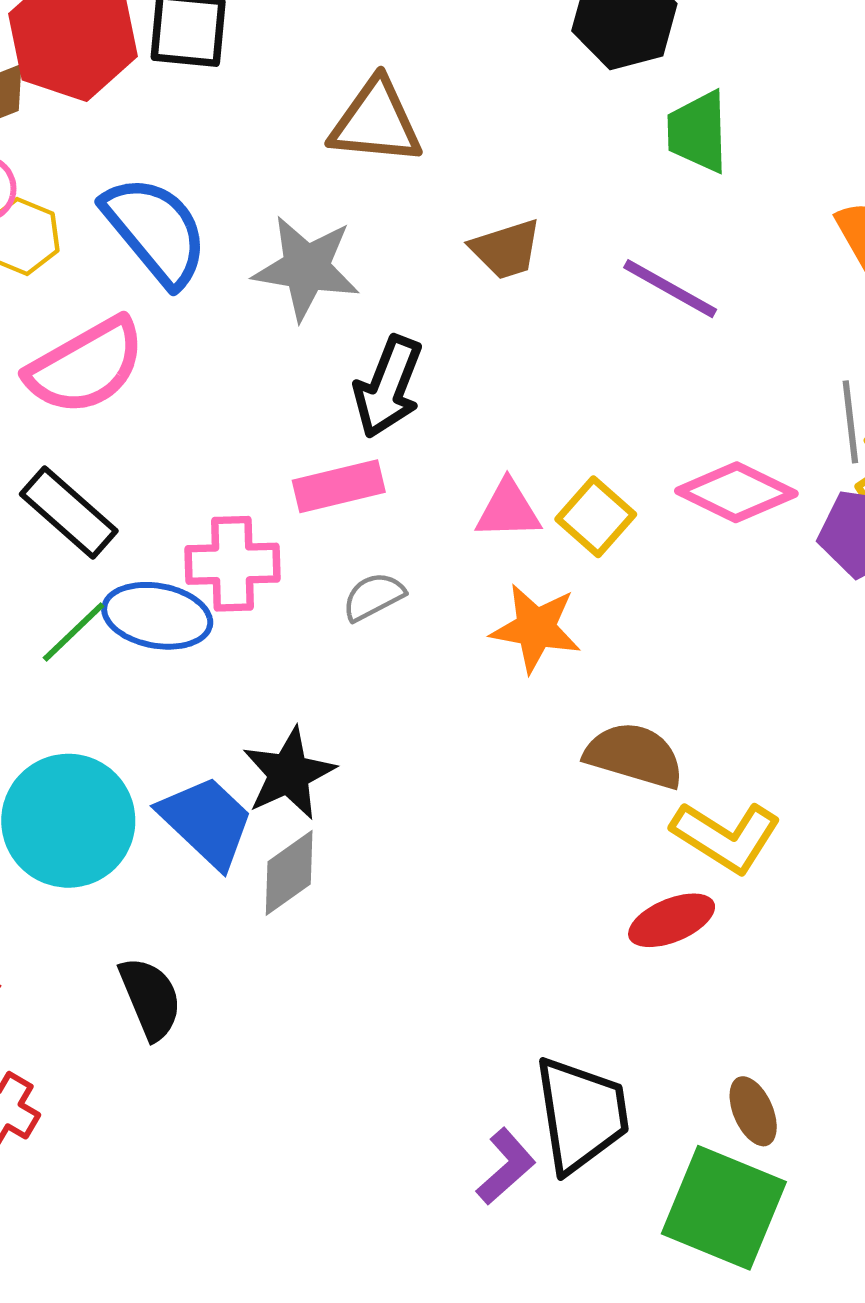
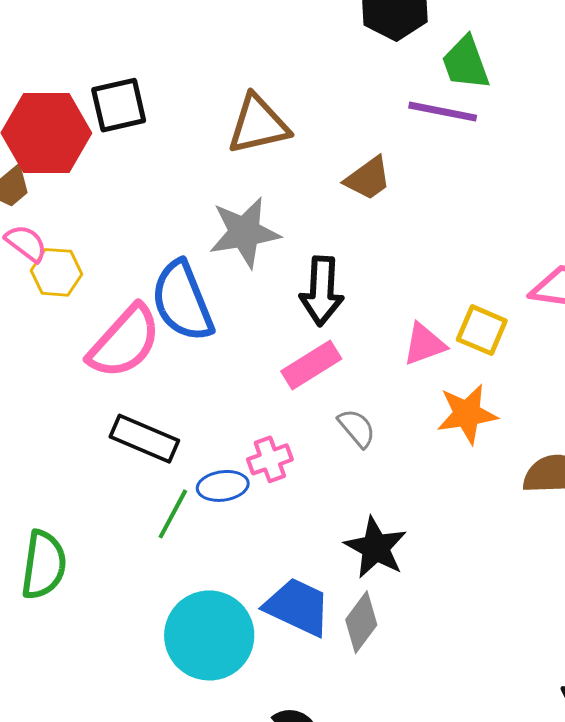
blue semicircle: (155, 231) -> (182, 301), moved, turned -144
purple line: (670, 289) -> (443, 112), moved
pink cross: (233, 564) -> (270, 459), moved, size x0.7
gray semicircle: (374, 597) -> (357, 428), turned 96
blue ellipse: (157, 616) -> (223, 486), size x0.7
black star: (289, 774) -> (376, 548), moved

